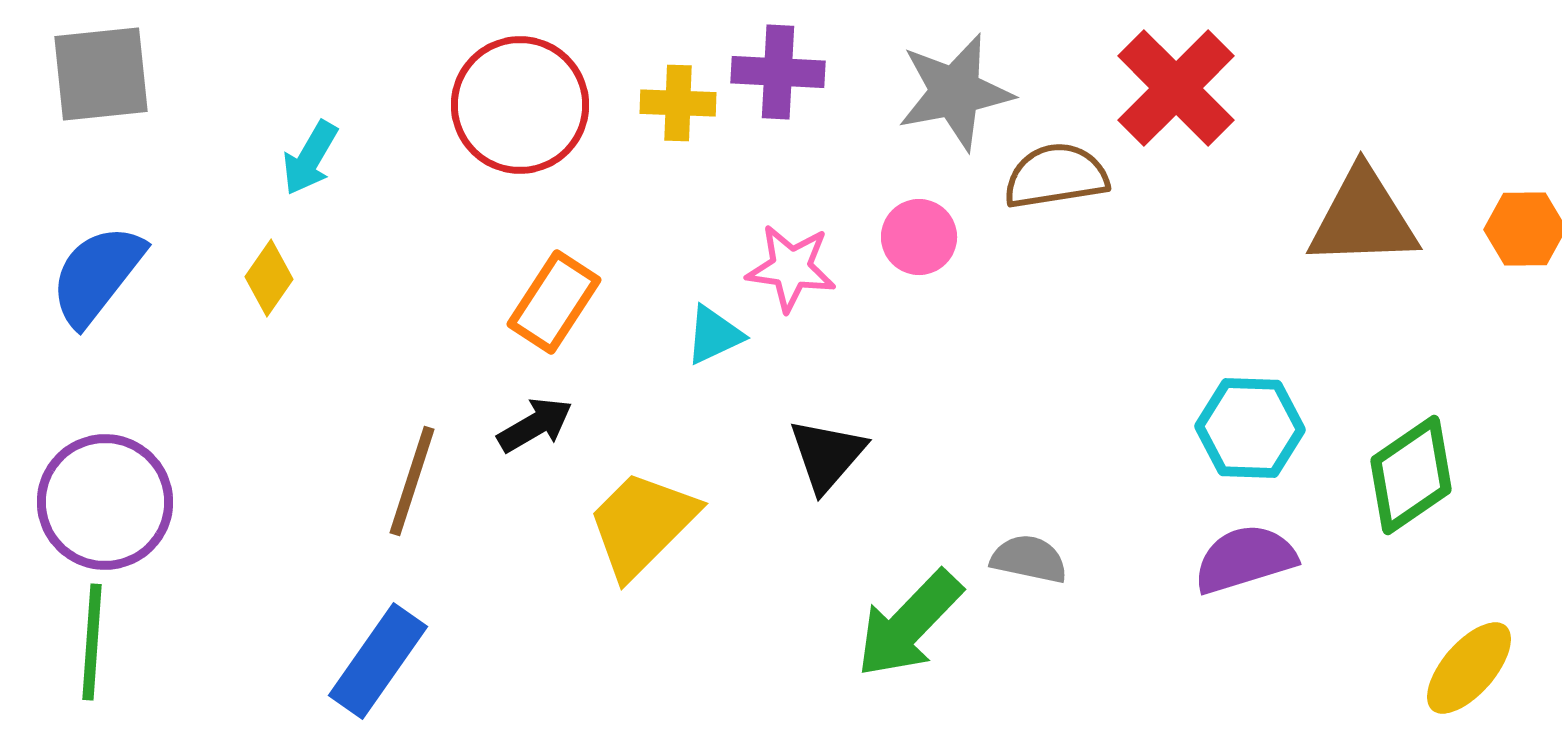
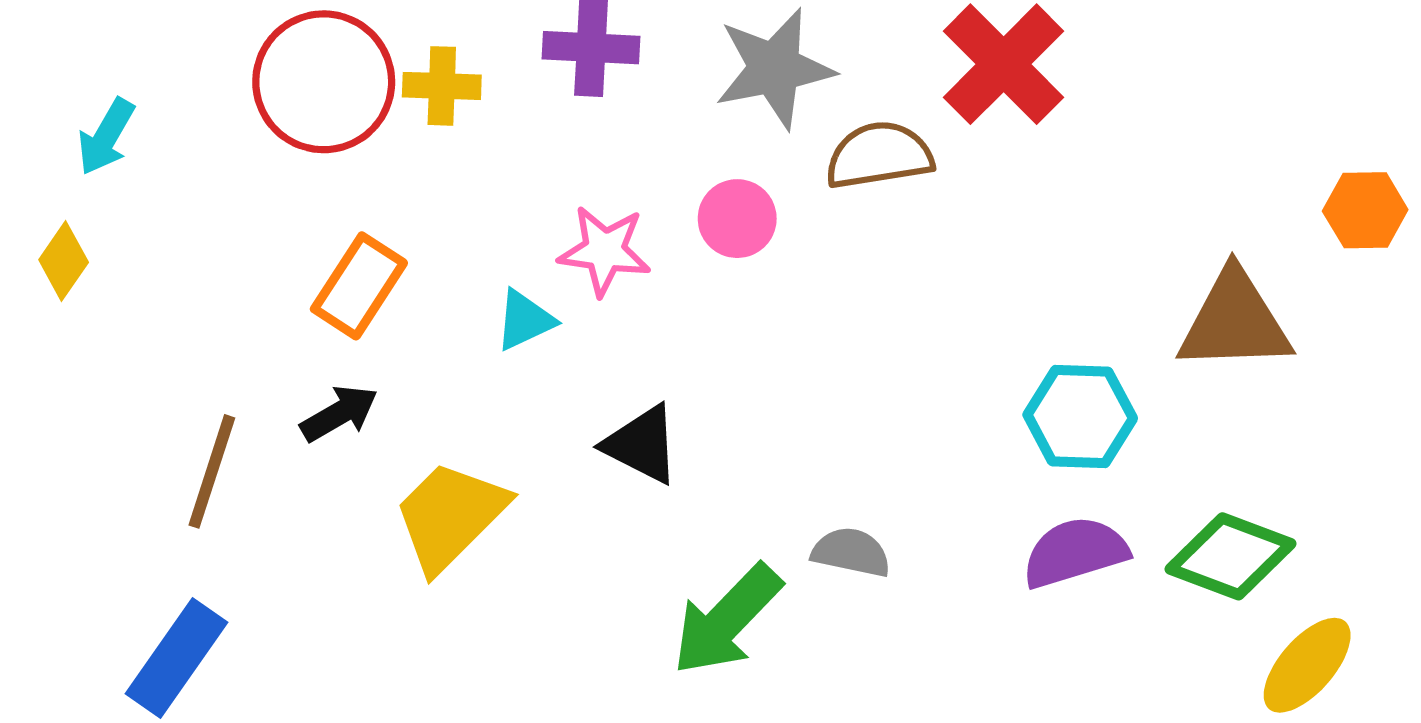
yellow cross: (678, 103) -> (442, 86), moved
brown triangle: (1363, 218) -> (1235, 321), moved
black triangle: (827, 455) -> (642, 444), turned -44
green diamond: (1411, 475) -> (1230, 556), moved, turned 55

